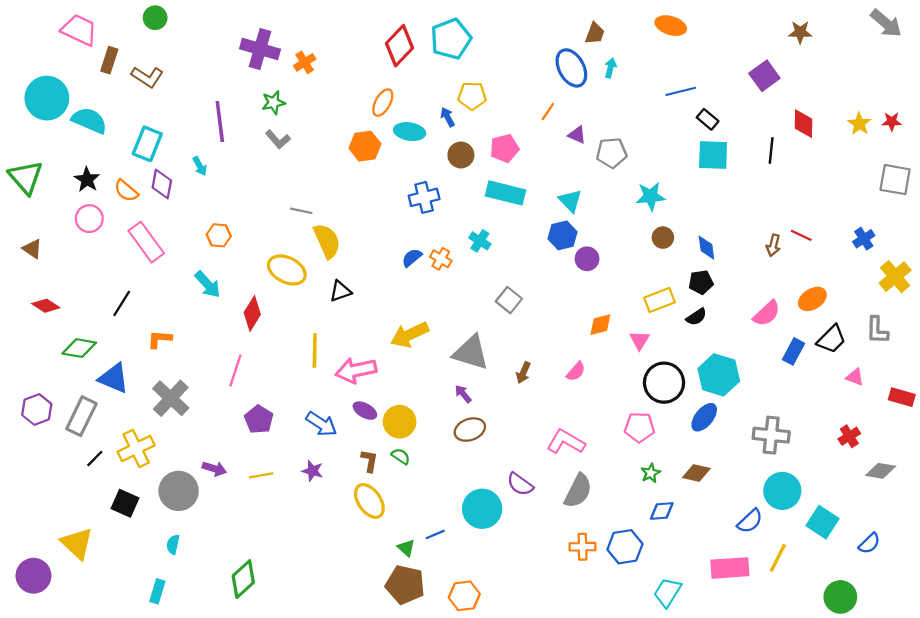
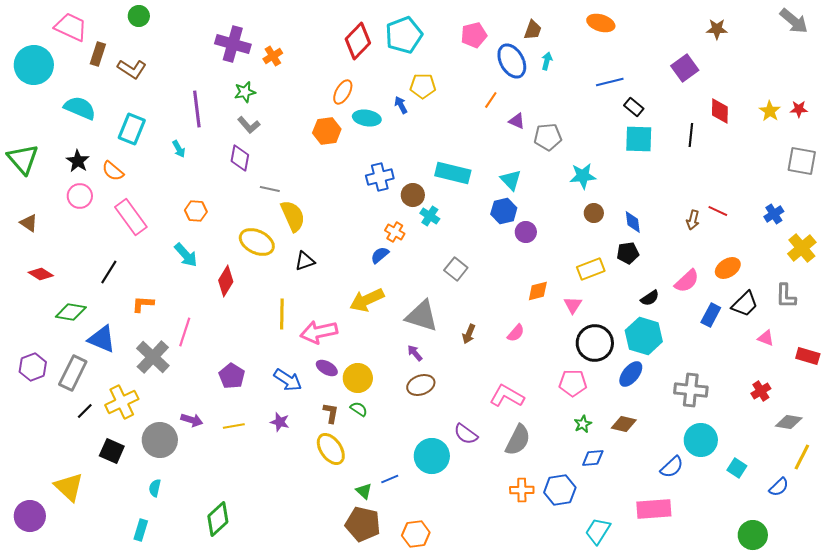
cyan circle: (47, 98) -> (34, 65), moved
pink pentagon: (504, 148) -> (474, 35), moved
brown circle: (461, 155) -> (413, 195), moved
purple diamond: (162, 184) -> (240, 158), moved
blue semicircle: (412, 258) -> (380, 255), moved
black semicircle: (696, 317) -> (650, 298), moved
pink line: (235, 370) -> (185, 332), moved
cyan square: (822, 522) -> (737, 468), size x0.7
yellow line: (778, 558) -> (802, 457), moved

